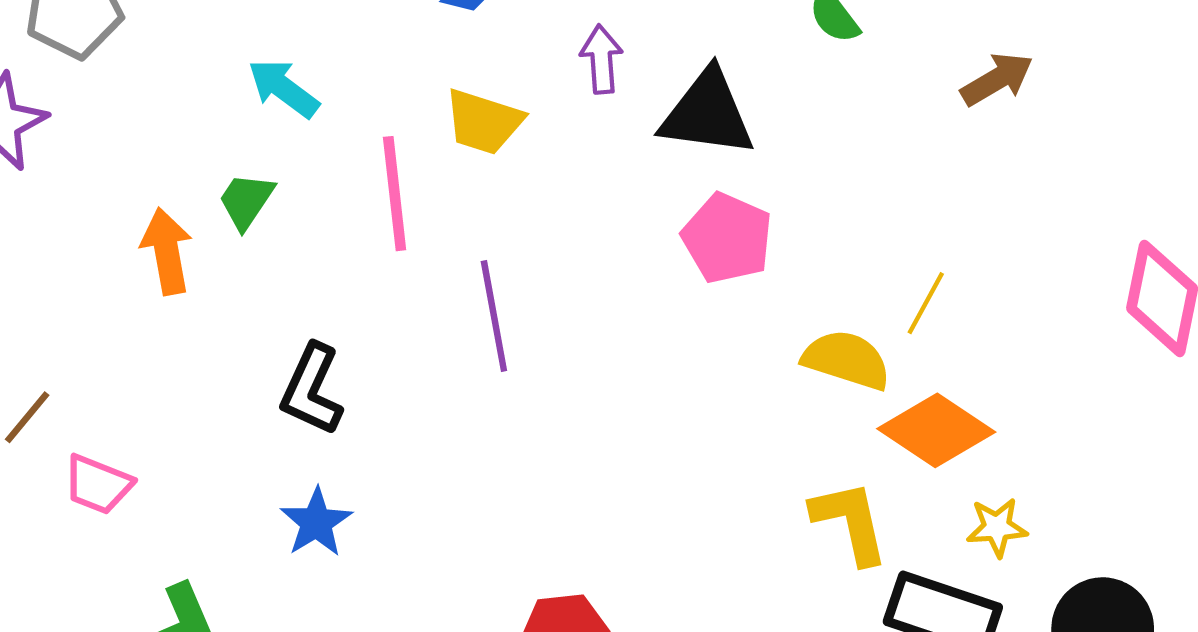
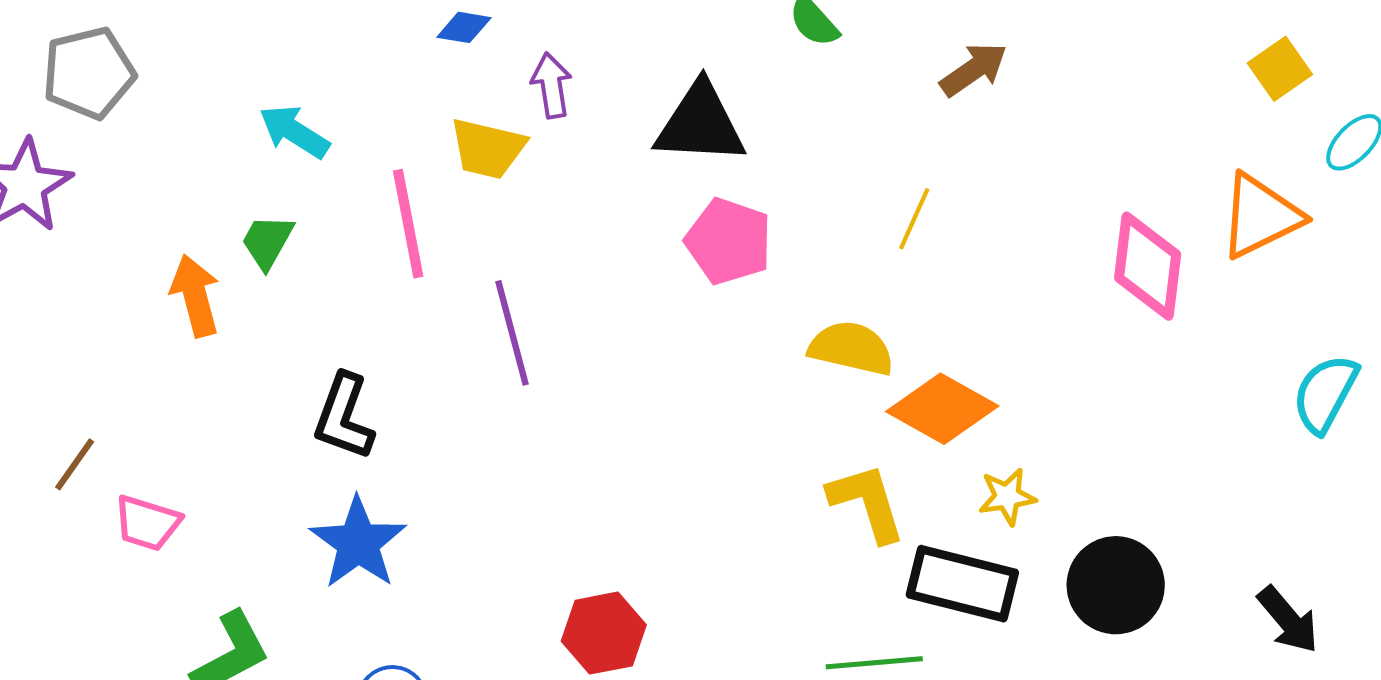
purple arrow: (601, 59) -> (552, 85), moved
yellow line: (926, 303) -> (914, 219), moved
blue star: (316, 522) -> (358, 543), size x1.4

